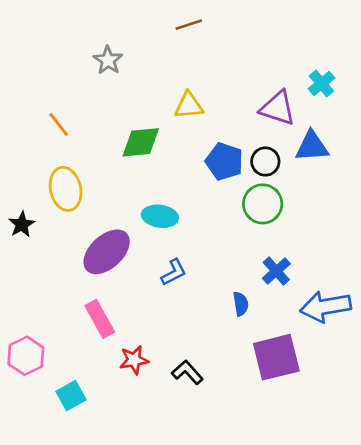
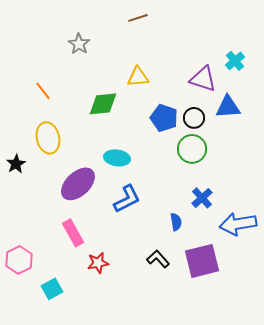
blue L-shape: (174, 272) -> (127, 199), size x1.4
black L-shape: (187, 372) -> (158, 259), moved

